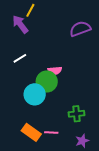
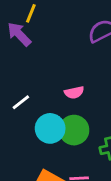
white line: (20, 58) -> (21, 102), moved
green circle: (47, 82) -> (74, 130), moved

